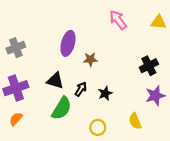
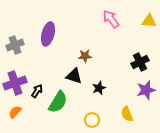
purple ellipse: (68, 43) -> (48, 34), moved
black triangle: (55, 81) -> (74, 76), moved
black arrow: (81, 89) -> (37, 91), moved

